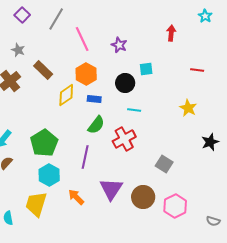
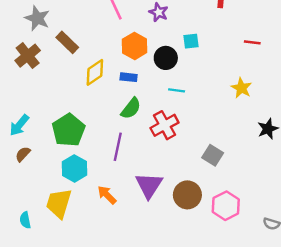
gray star: (18, 50) -> (37, 18), size x1.5
orange hexagon: (86, 74) -> (135, 46), moved

